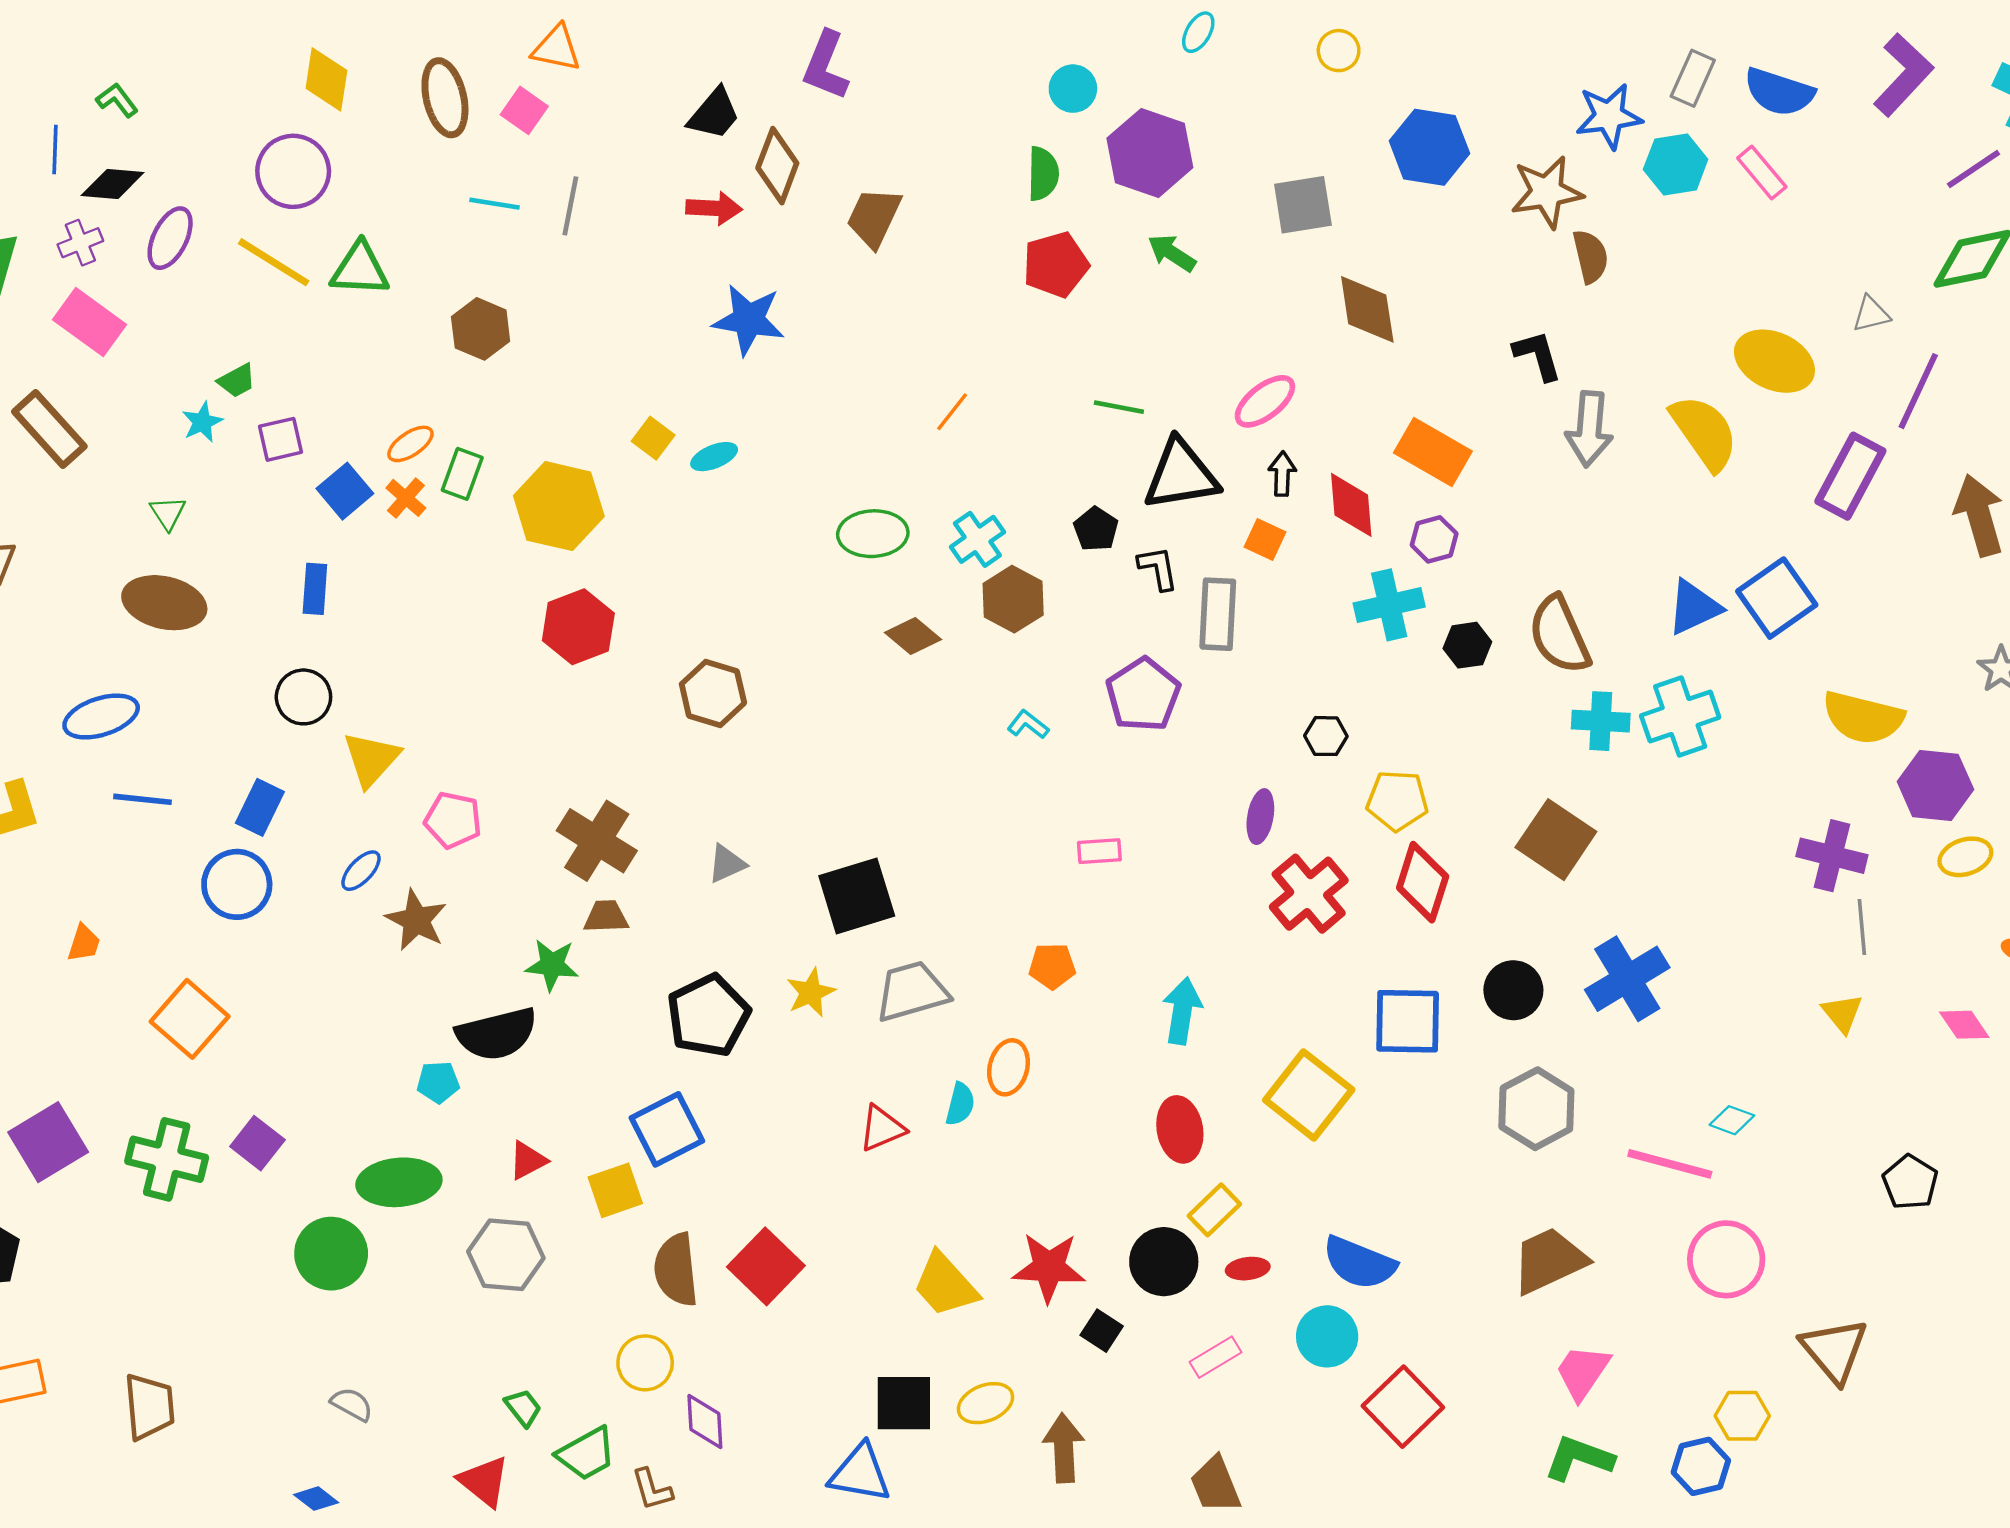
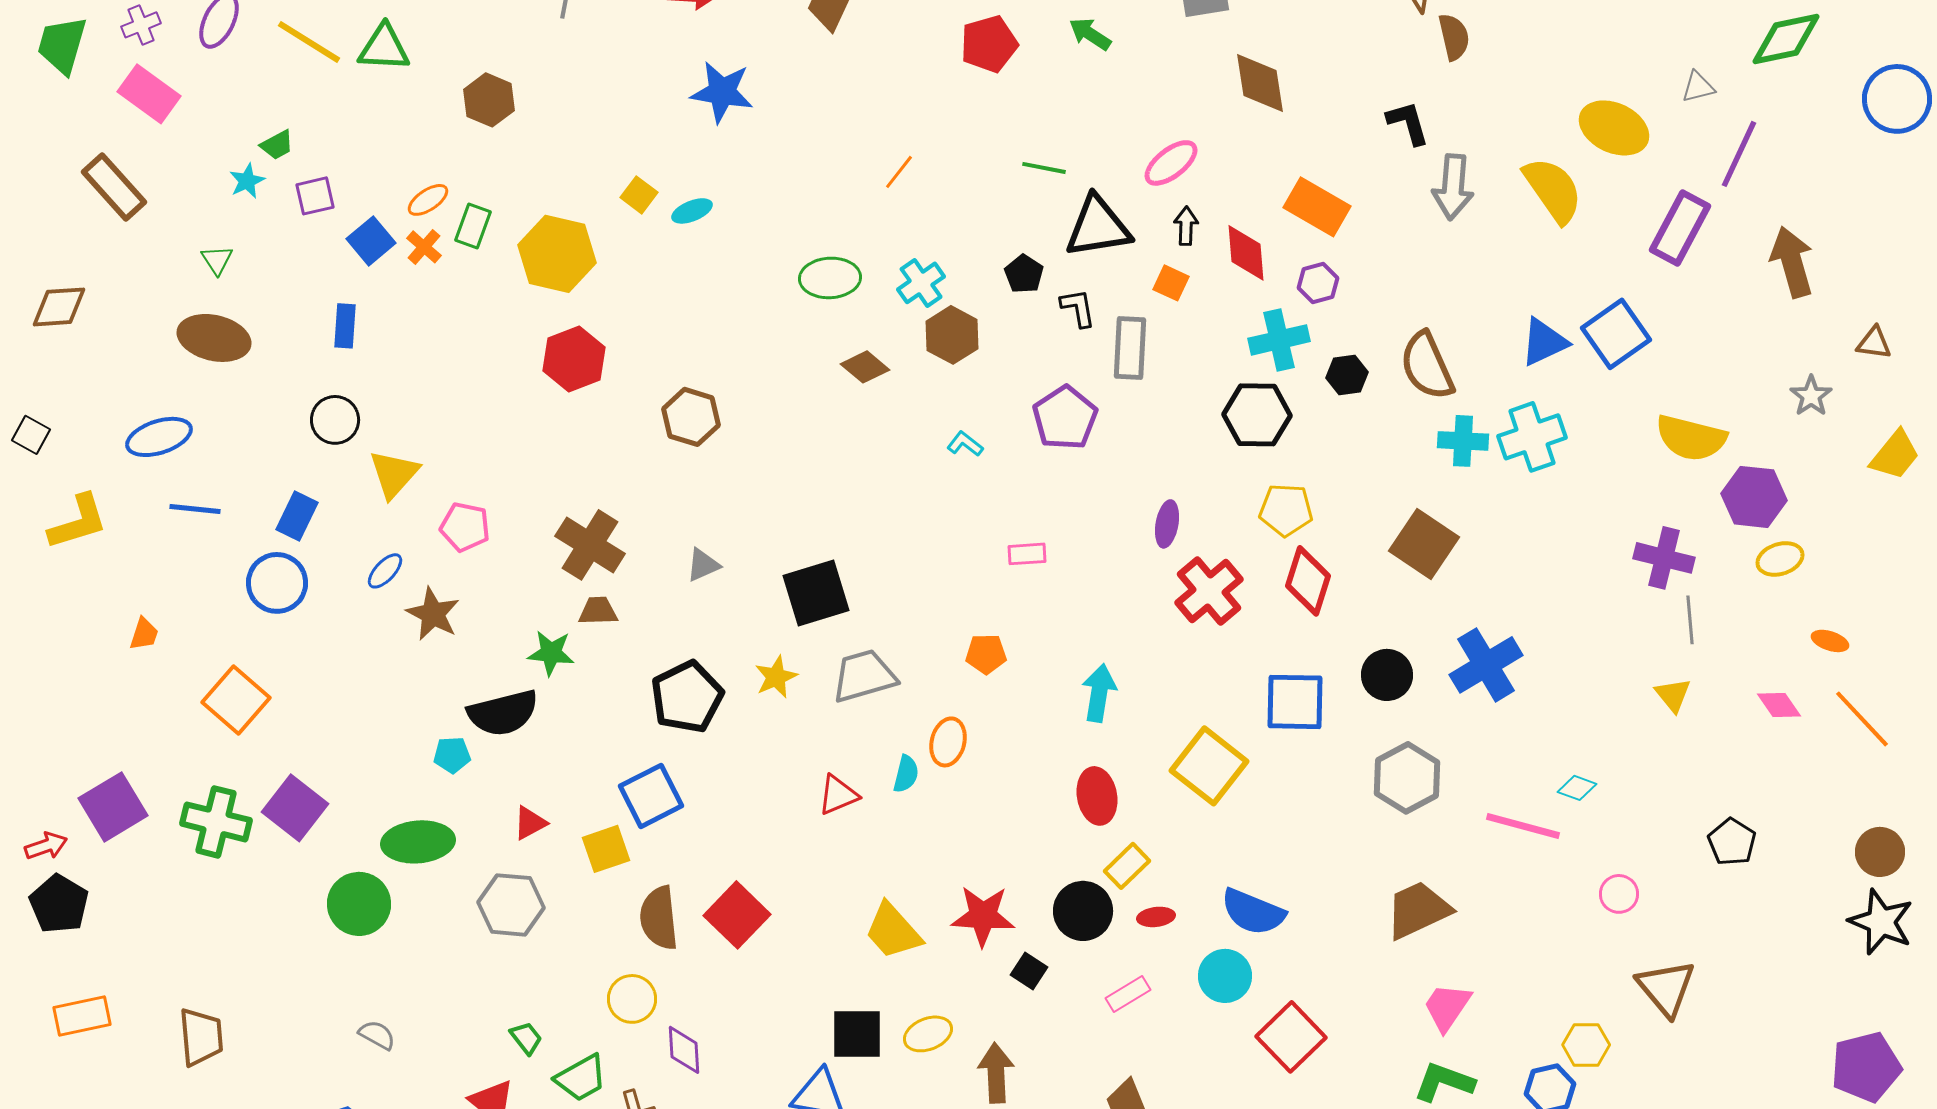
black hexagon: (1326, 736) -> (1257, 415), moved, size x1.8
purple square: (257, 1143) -> (295, 808), size x1.4
pink circle: (1726, 1259) -> (1619, 894), moved, size x0.6

